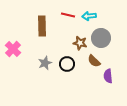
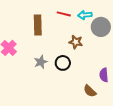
gray circle: (101, 38) -> (101, 27), moved
brown semicircle: (94, 61) -> (90, 91), moved

